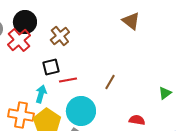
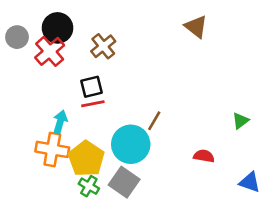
red line: (68, 80) -> (93, 104), moved
brown line: (110, 82) -> (154, 121), moved
cyan arrow: (41, 94) -> (60, 122), moved

